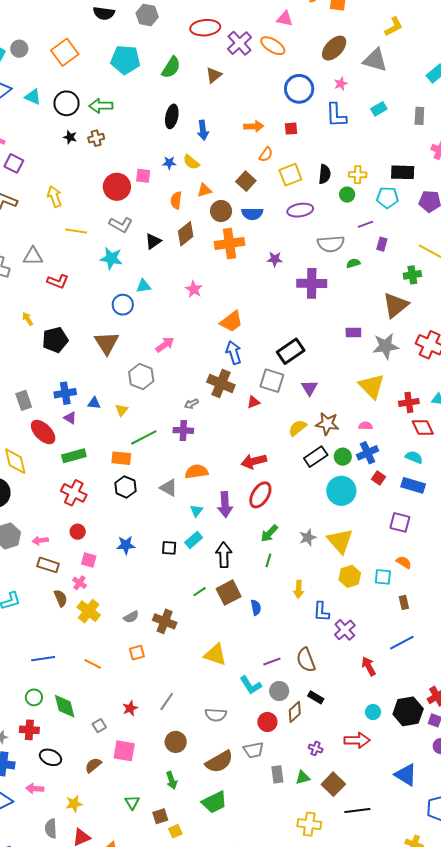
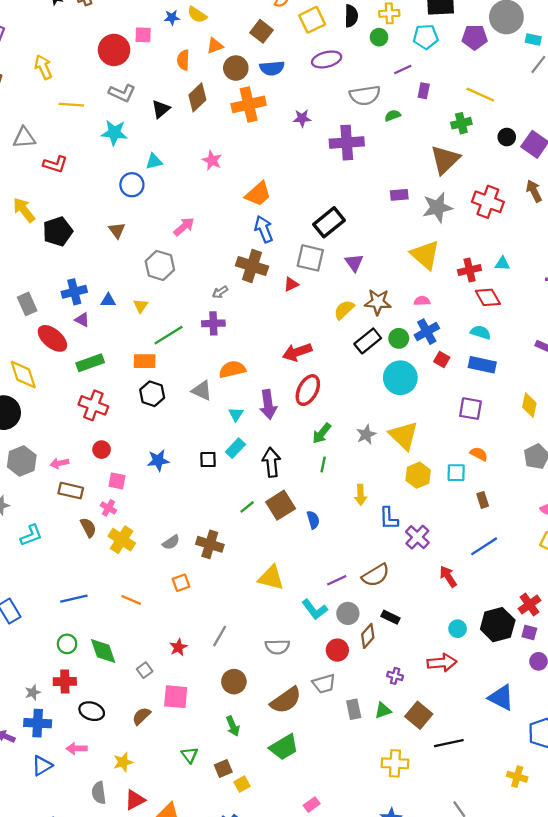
yellow arrow: (28, 319) -> (24, 210), size x1.6
brown triangle: (107, 343) -> (117, 230), size x0.6
brown semicircle: (306, 660) -> (376, 575), turned -95

